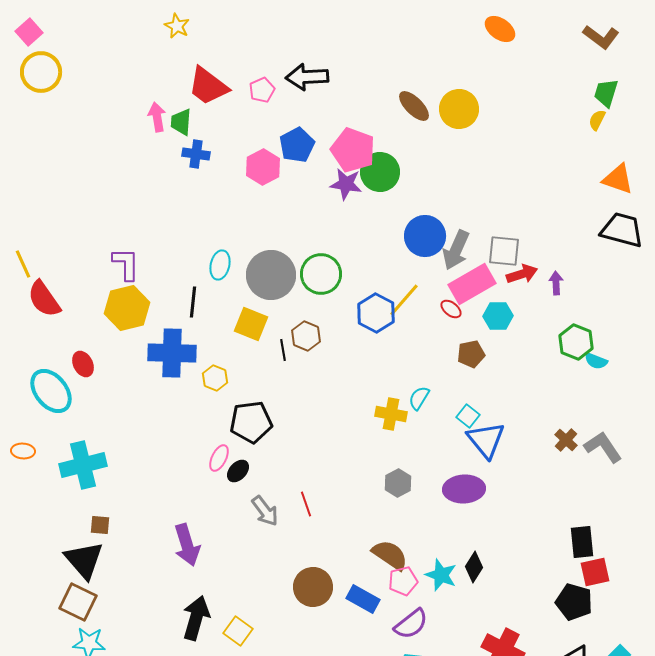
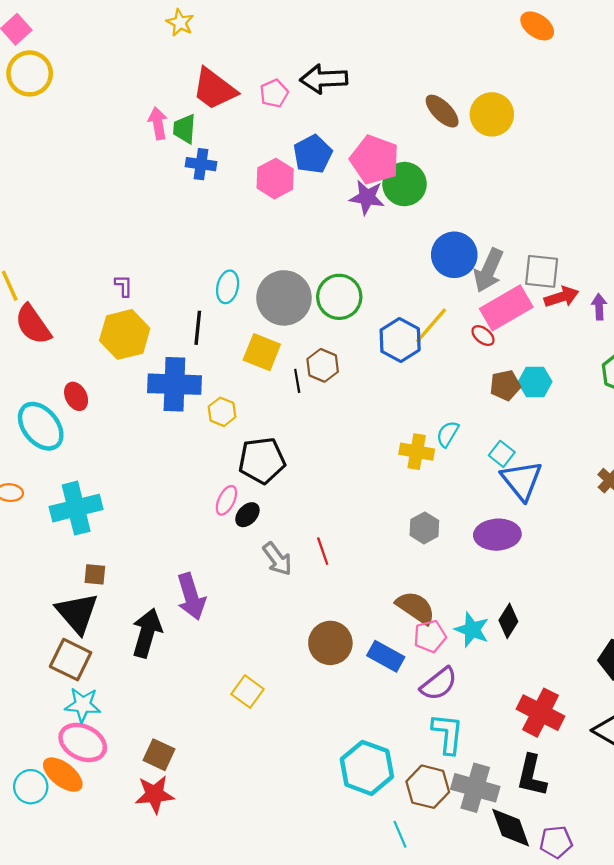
purple L-shape: (126, 264) -> (124, 286), size x0.6
cyan hexagon: (498, 316) -> (535, 382), moved
black arrow: (196, 618) -> (147, 633), moved

